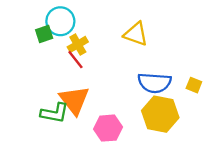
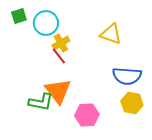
green square: (44, 34) -> (19, 16), moved
yellow hexagon: (160, 114) -> (132, 103), size x0.7

